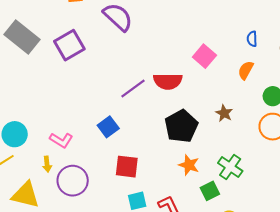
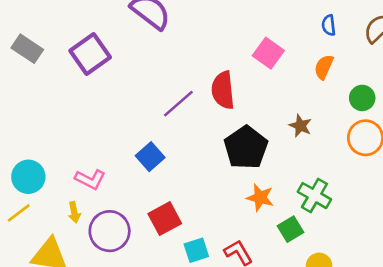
gray rectangle: (22, 37) -> (27, 49), size x0.7
red semicircle: (168, 81) -> (223, 90), turned 88
red square: (127, 167) -> (165, 219), moved, turned -30

